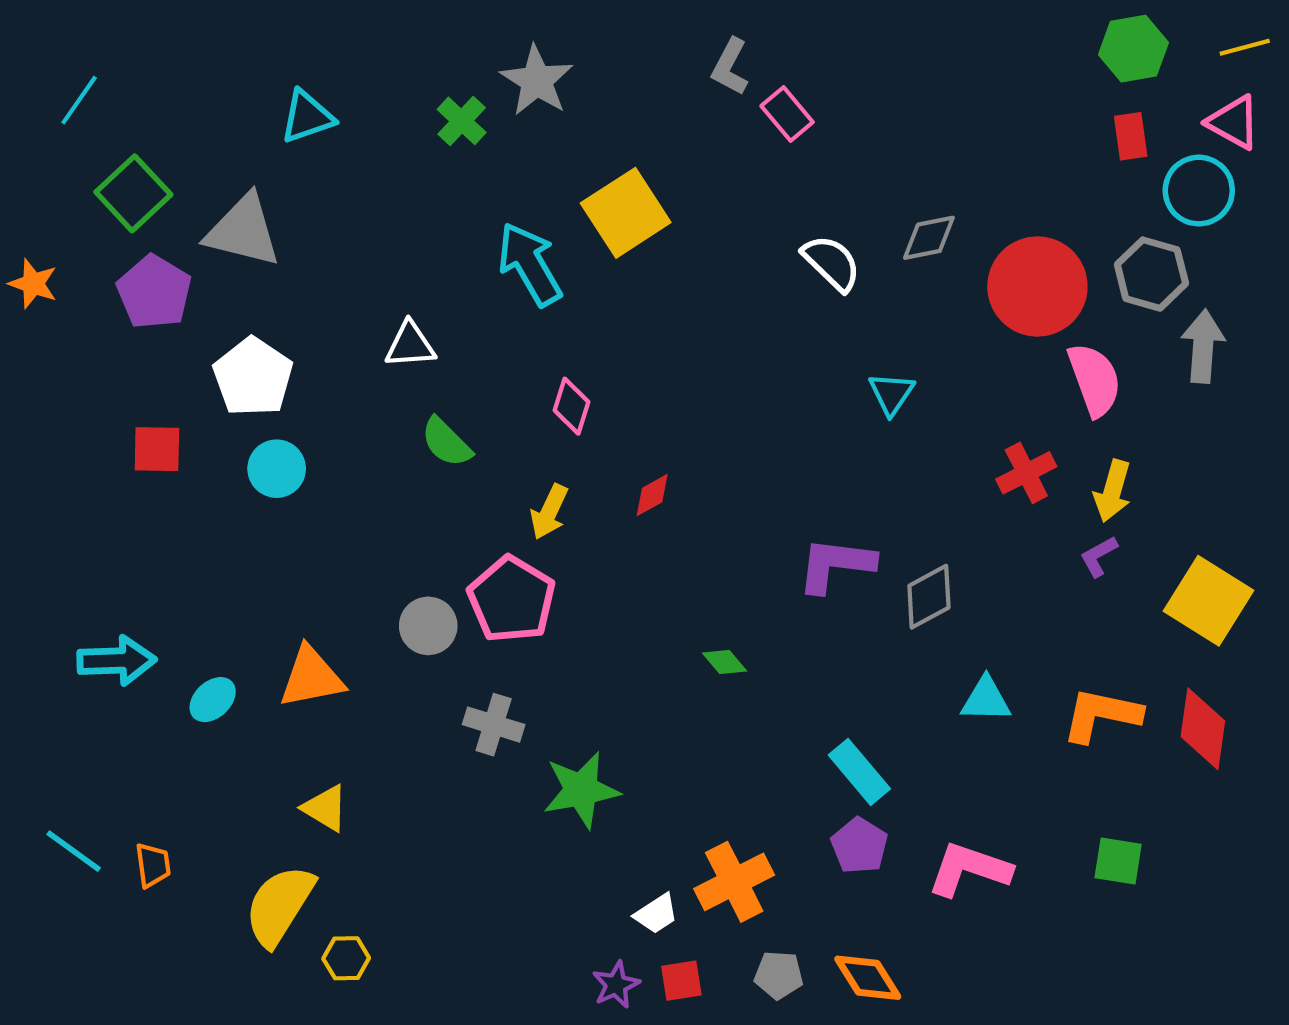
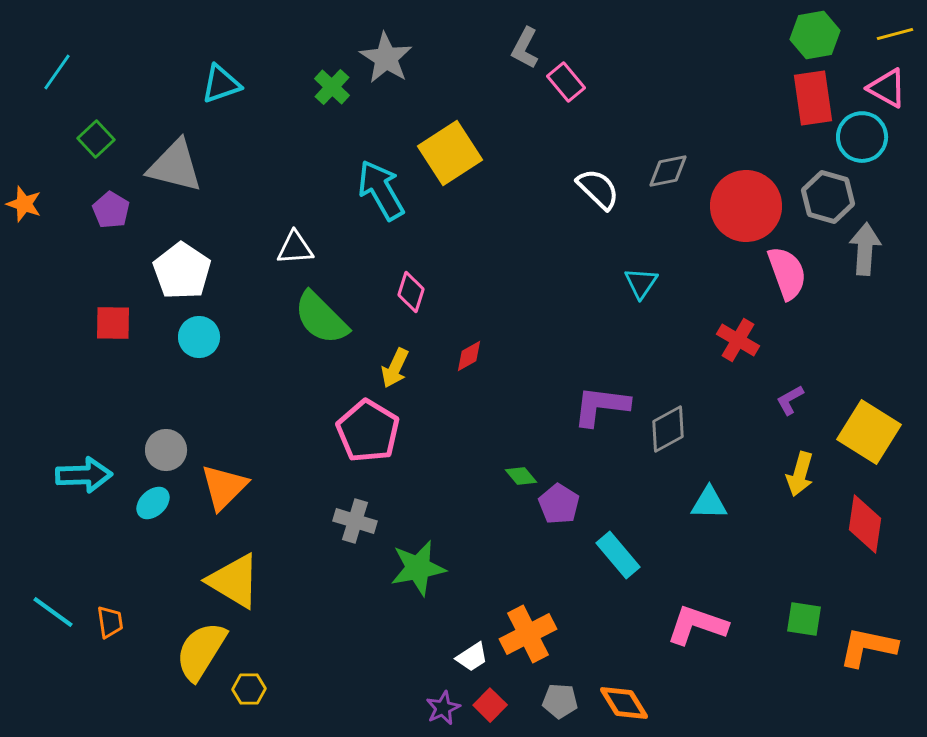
red rectangle: (1131, 136) -> (813, 98), size x1.6
green square: (133, 193) -> (96, 139), size x0.7
purple pentagon: (154, 292) -> (111, 210), size x0.7
green semicircle: (446, 442) -> (321, 318), size x1.5
red cross: (1026, 473) -> (738, 340), turned -33
yellow arrow: (1113, 491) -> (800, 474), moved
gray circle: (428, 626) -> (166, 450), moved
orange triangle: (311, 677) -> (224, 487), turned -34
orange L-shape: (1101, 715) -> (868, 647), moved
yellow triangle: (325, 808) -> (234, 581), size x1.6
purple pentagon: (859, 846) -> (559, 504), moved
red square: (681, 981) -> (490, 705), turned -36

